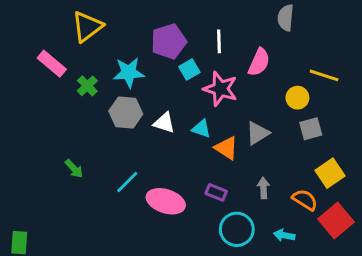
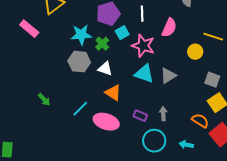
green cross: (87, 86) -> (102, 44), moved
cyan triangle: (201, 129) -> (144, 74), moved, size x1.5
gray square: (311, 129) -> (212, 80), moved, turned 35
orange triangle: (226, 148) -> (113, 93), moved
gray arrow: (263, 188) -> (163, 114), moved

